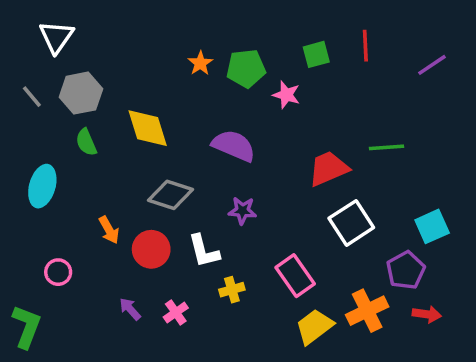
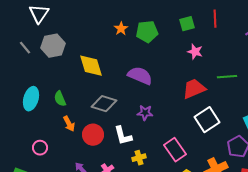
pink star: (286, 95) -> (195, 52), moved
green semicircle: (86, 142) -> (60, 99), moved

